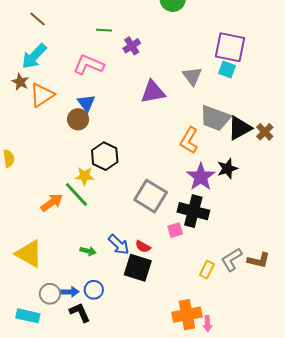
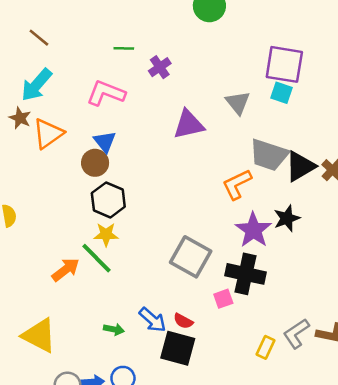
orange L-shape: (189, 140) -> (237, 184), turned 36
black hexagon: (105, 156) -> (108, 200), moved

